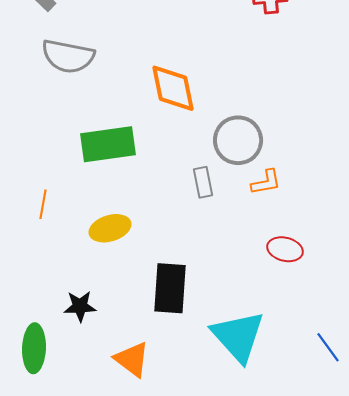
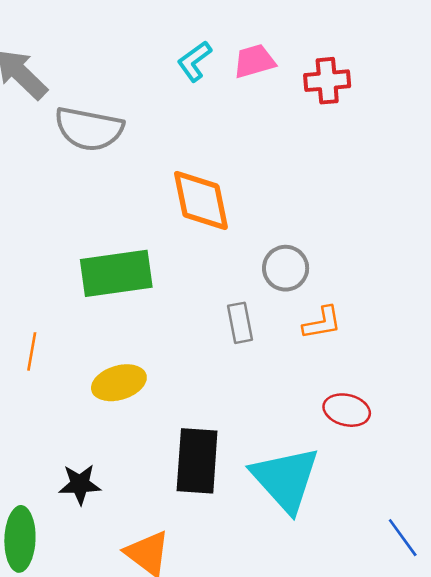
gray semicircle: (68, 56) -> (89, 129), moved
gray circle: (238, 140) -> (286, 268), size x0.7
cyan triangle: (238, 336) -> (286, 479), moved

